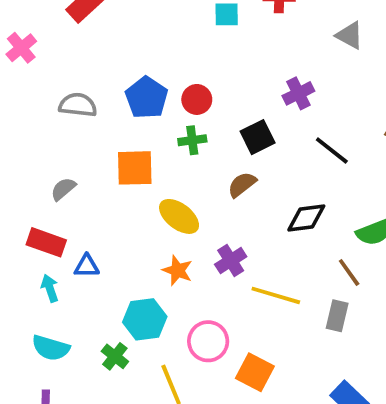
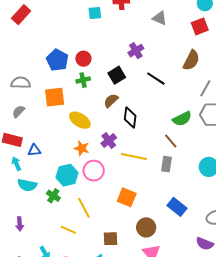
gray semicircle: (78, 105) -> (21, 83), moved
black diamond: (306, 218) -> (130, 118), moved, turned -70
pink circle: (208, 341) -> (94, 171), moved
cyan semicircle: (51, 348) -> (27, 185), moved

